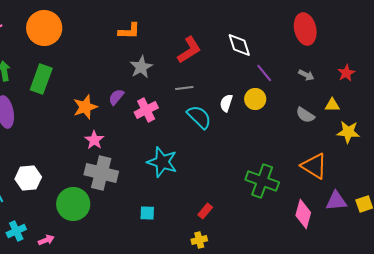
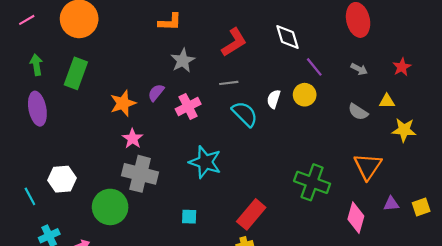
orange triangle: (314, 166) -> (368, 166), turned 32
purple triangle: (336, 201) -> (391, 204), size x0.7
red rectangle: (205, 211) -> (251, 214), size x1.8

